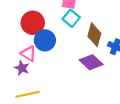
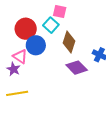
cyan square: (71, 18) -> (51, 25), moved
brown diamond: (94, 35) -> (69, 42), moved

